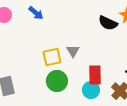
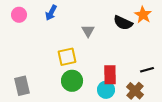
blue arrow: (36, 13) -> (51, 13), turned 77
gray triangle: (73, 51) -> (88, 31), moved

